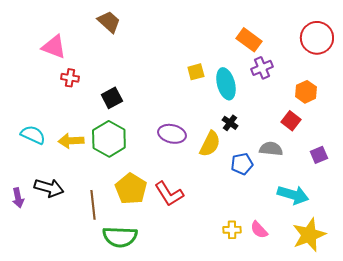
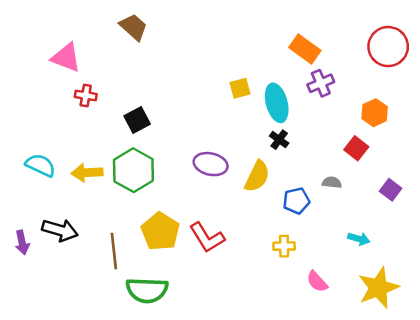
black cross: (230, 123) -> (279, 140), moved
gray semicircle: (271, 149) -> (332, 182), size x0.7
purple square: (319, 155) -> (391, 190), turned -30
cyan arrow: (293, 195) -> (359, 239), size x0.6
yellow cross: (232, 230) -> (284, 246), moved

